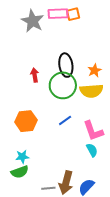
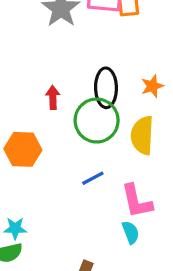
orange star: (95, 70) -> (152, 86), moved
yellow semicircle: (91, 91) -> (142, 135), turned 90
orange hexagon: (26, 121) -> (23, 149), moved

